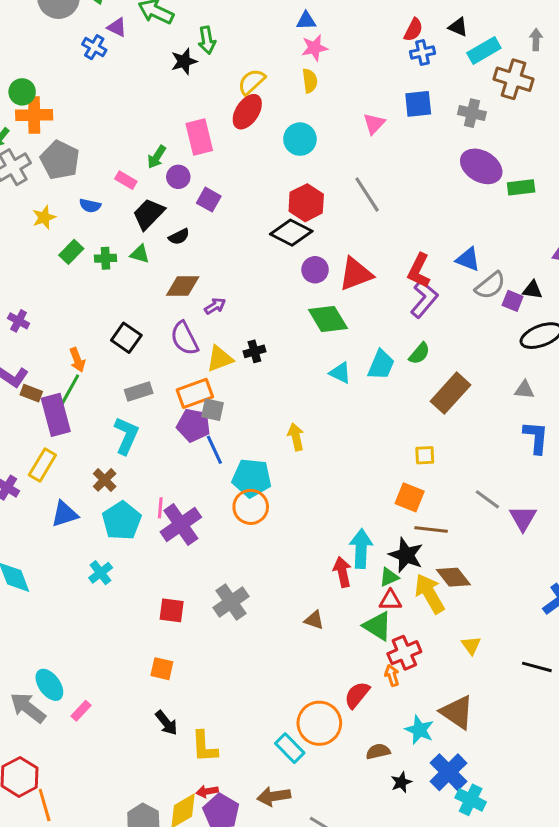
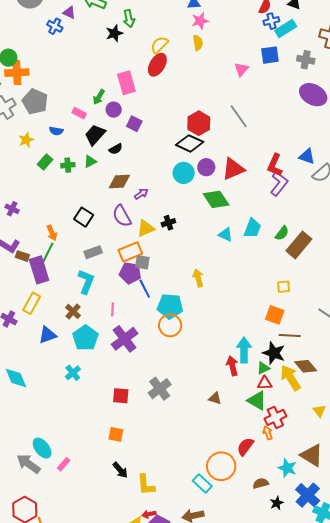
cyan rectangle: (484, 51) -> (286, 29), moved
cyan circle: (300, 139) -> (184, 173), moved
green triangle: (140, 254) -> (90, 161), turned -40
green semicircle: (419, 353) -> (282, 233), moved
pink line: (160, 508) -> (112, 309), moved

